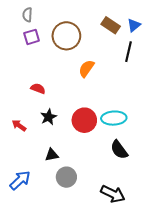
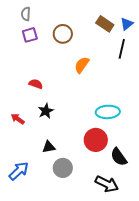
brown circle: (66, 36) -> (63, 34), size x0.7
red circle: (84, 120) -> (96, 140), moved
black semicircle: (119, 150) -> (119, 157), moved

